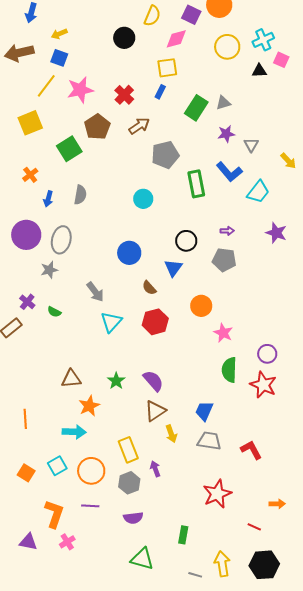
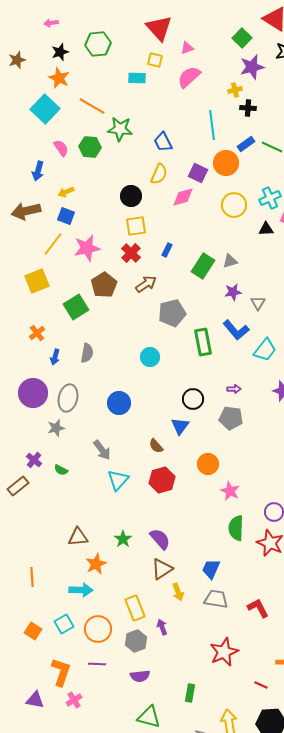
yellow square: (167, 68) -> (136, 226), moved
blue circle: (129, 253) -> (119, 403), moved

